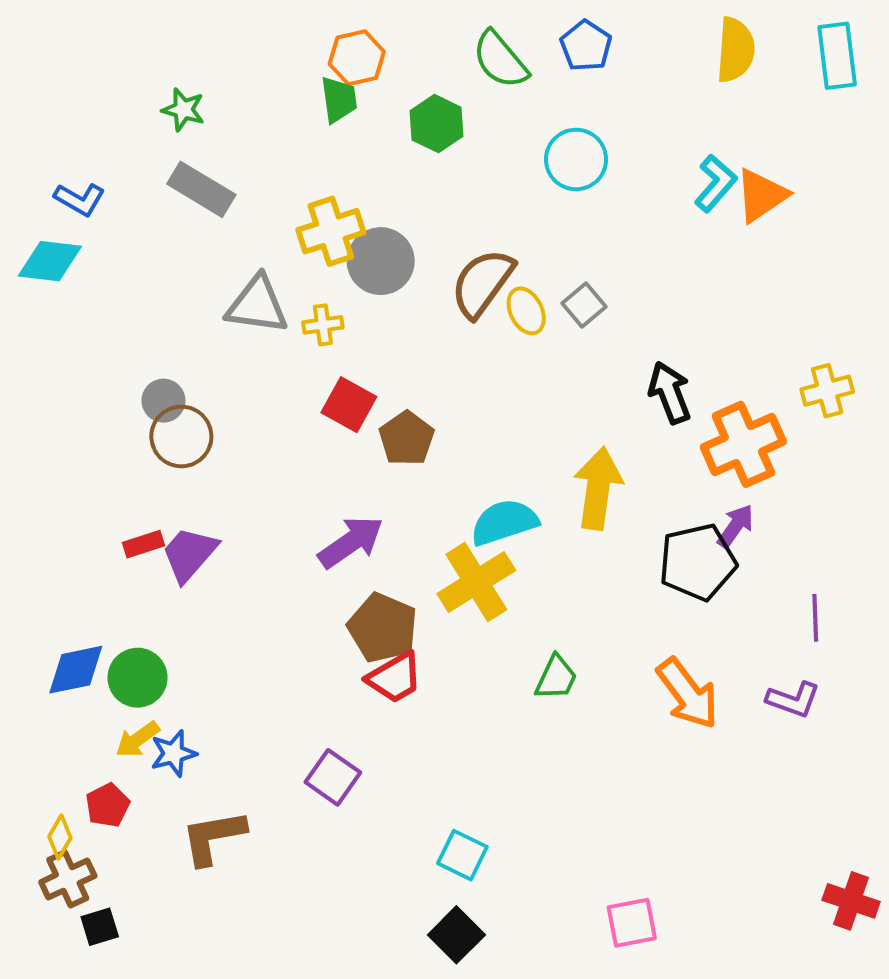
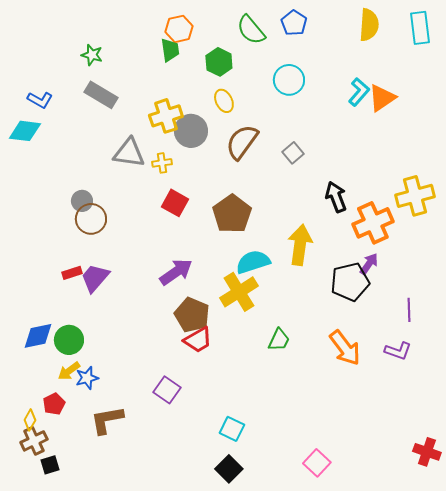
yellow ellipse: (526, 311) -> (224, 101), moved
yellow cross: (827, 391) -> (415, 196), size x1.5
brown pentagon: (407, 438) -> (232, 214), moved, size x1.4
pink square: (632, 923) -> (317, 463), turned -36

